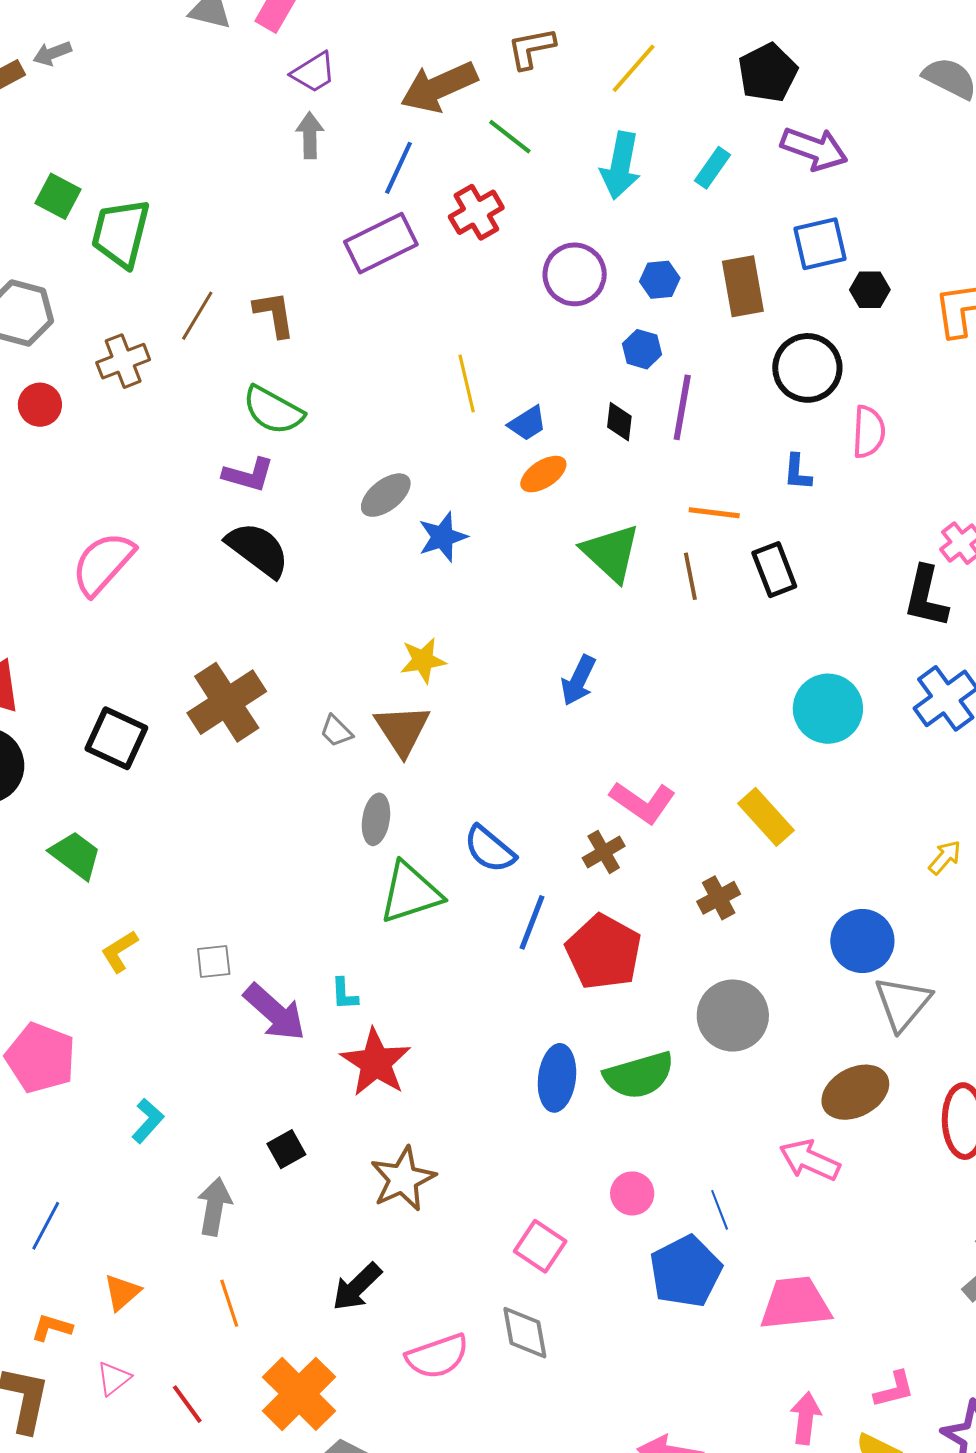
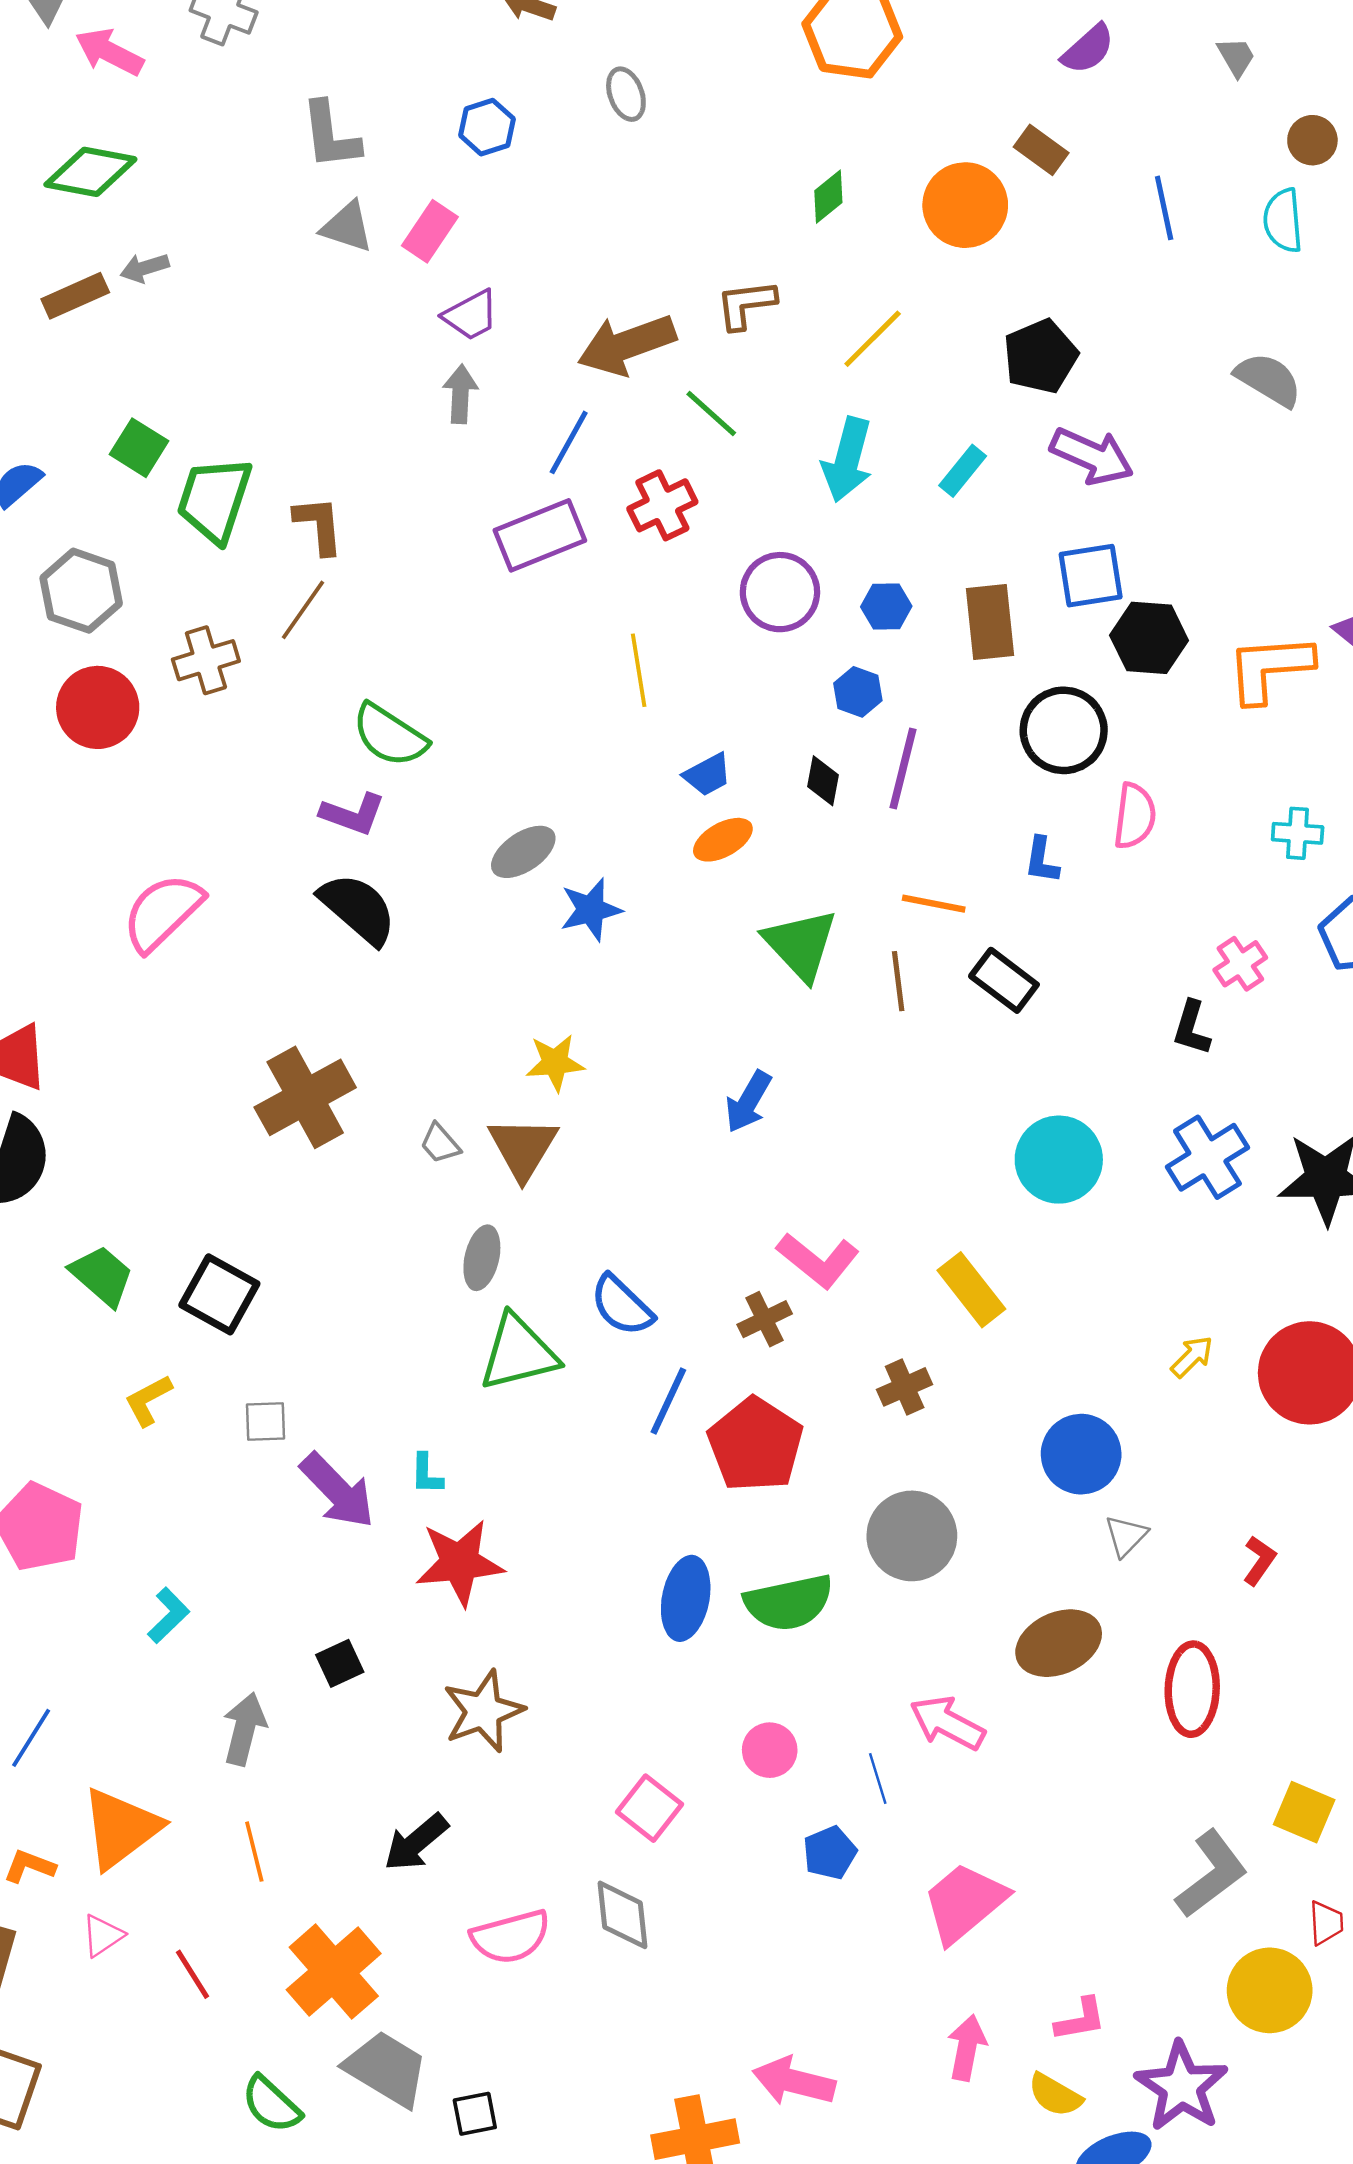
black hexagon: (870, 290) -> (1149, 638), size x1.5
brown L-shape: (274, 314) -> (319, 525), moved
yellow line: (467, 384) -> (639, 670), moved
red circle: (40, 405) -> (98, 707), size x1.5
black rectangle: (774, 570) -> (1004, 980), turned -36
black L-shape: (926, 597) -> (1192, 1028), size x0.7
black square: (116, 738) -> (219, 1294), moved
gray triangle: (903, 1003) -> (1126, 1536), size x0.6
red star: (376, 1062) -> (460, 1563), turned 30
pink arrow: (810, 1160) -> (947, 1723), moved
blue pentagon: (686, 1271) -> (830, 1853), size x0.6
orange triangle: (122, 1292) -> (121, 1828), size x1.8
pink trapezoid: (795, 1303) -> (964, 1903), turned -38

